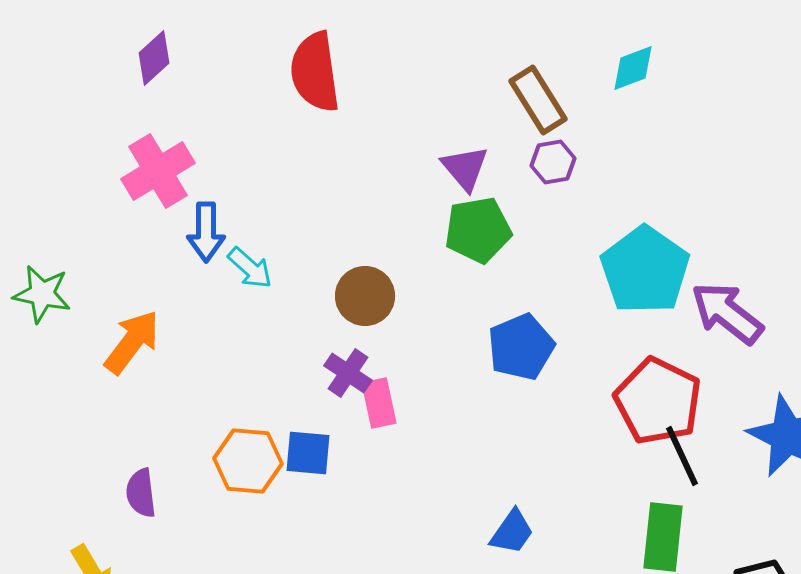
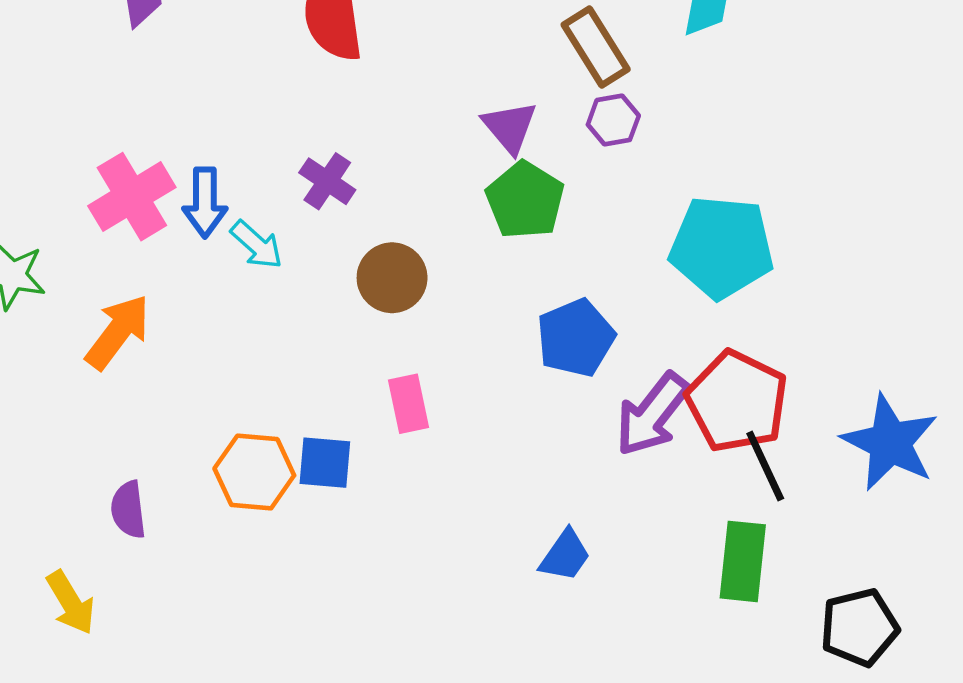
pink cross: (158, 171) -> (132, 197), moved
green pentagon: (478, 230) -> (525, 200), turned -30
cyan pentagon: (645, 270) -> (722, 247), turned -30
purple arrow: (727, 313) -> (652, 414), moved, turned -90
purple cross: (348, 373) -> (327, 181), moved

